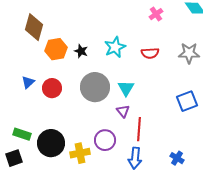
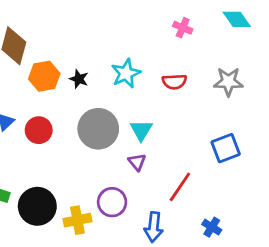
pink cross: (156, 14) -> (183, 28), turned -32
red line: (139, 129) -> (180, 187), moved, turned 30

